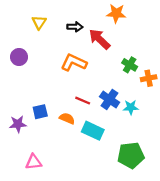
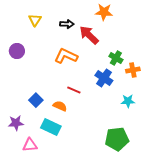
blue cross: (110, 99) -> (104, 78), moved
cyan star: (131, 107) -> (128, 101), moved
blue square: (40, 112) -> (36, 100), turned -32
purple star: (18, 124) -> (16, 123), moved
cyan rectangle: (93, 131) -> (51, 127), moved

